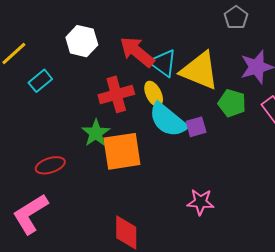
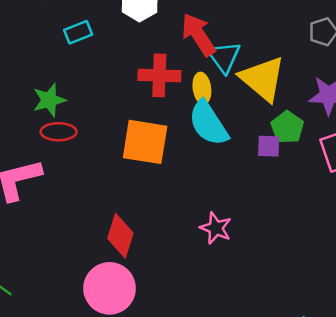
purple square: (196, 127) -> (269, 146), moved
green star: (96, 133) -> (49, 100), moved

